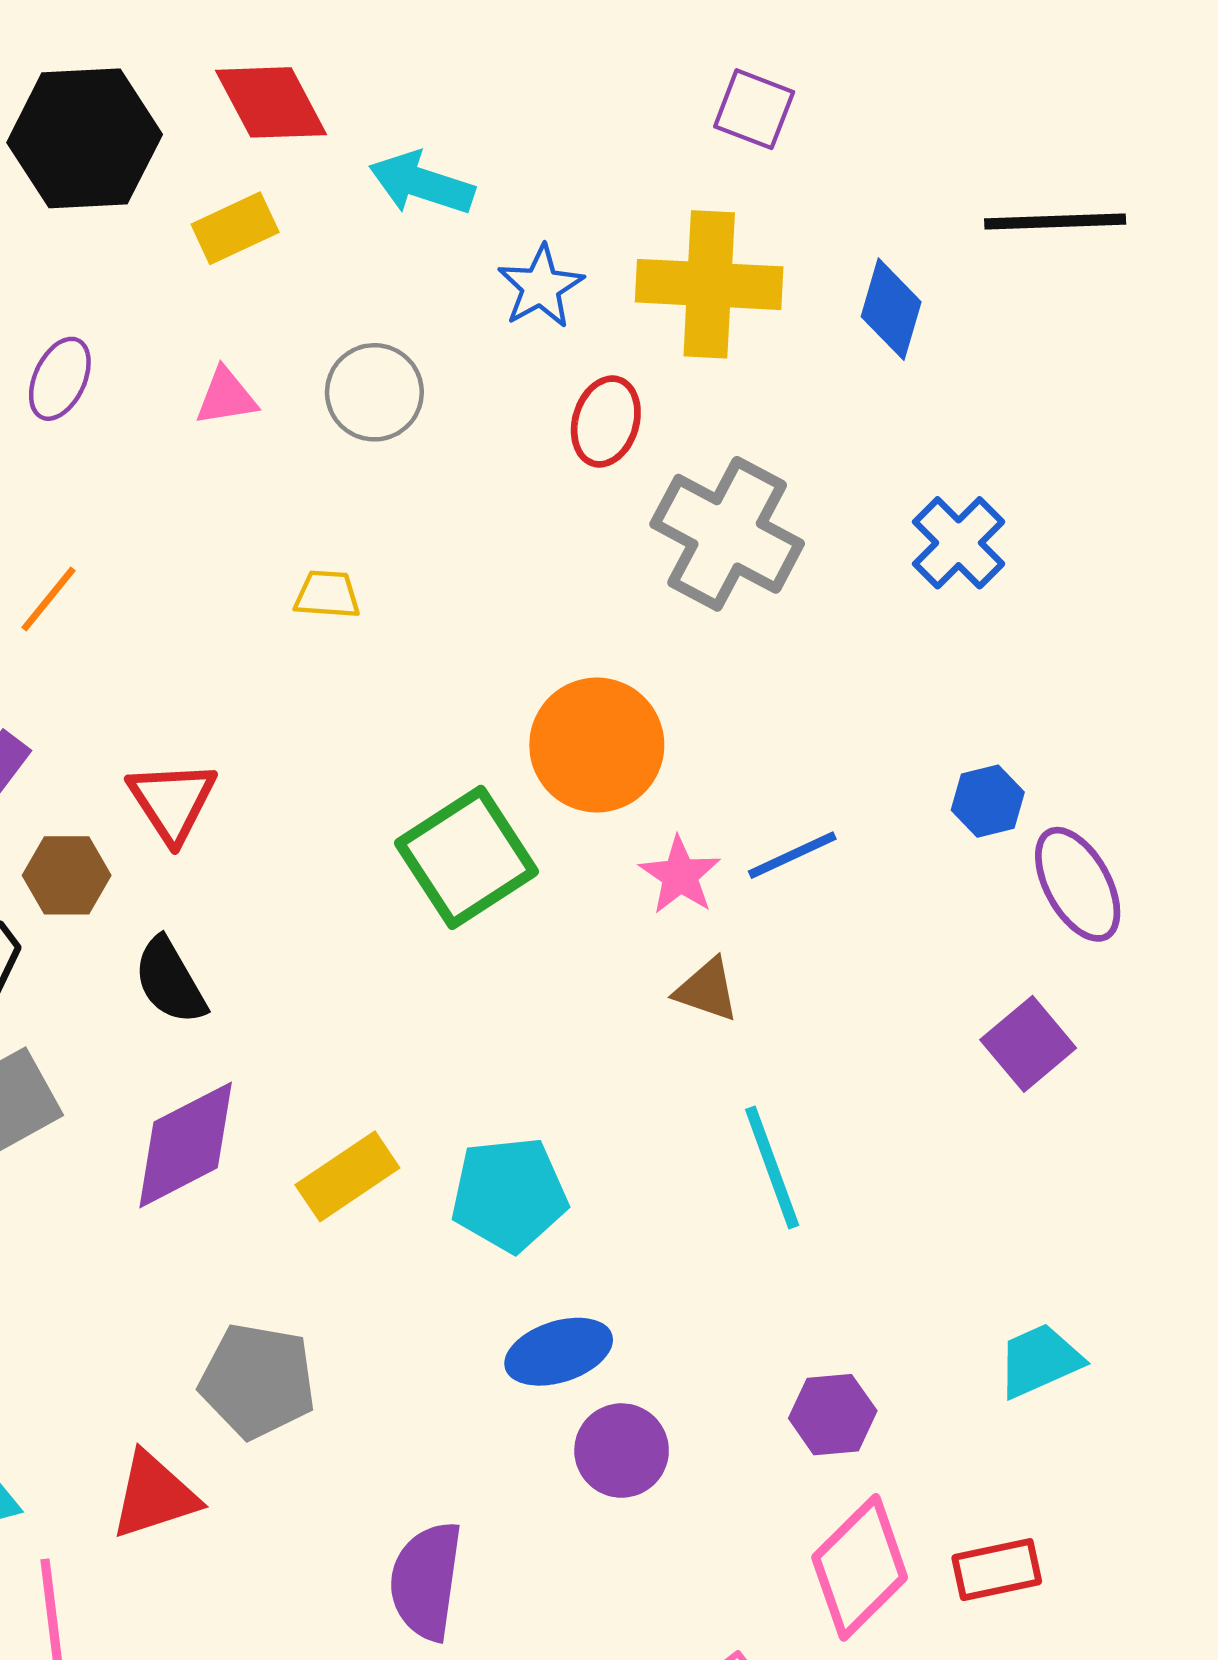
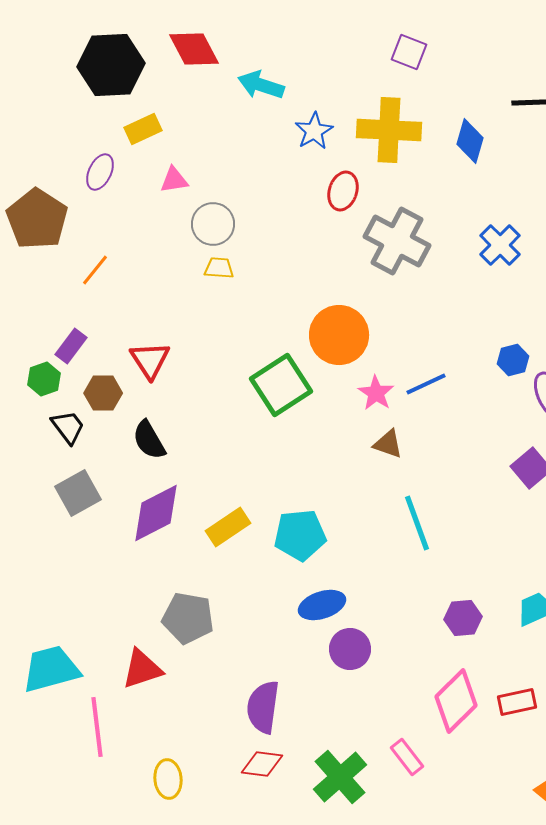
yellow rectangle: (235, 228) -> (143, 129), moved
gray circle: (374, 392) -> (213, 224), moved
purple hexagon: (833, 1415) -> (463, 618), moved

